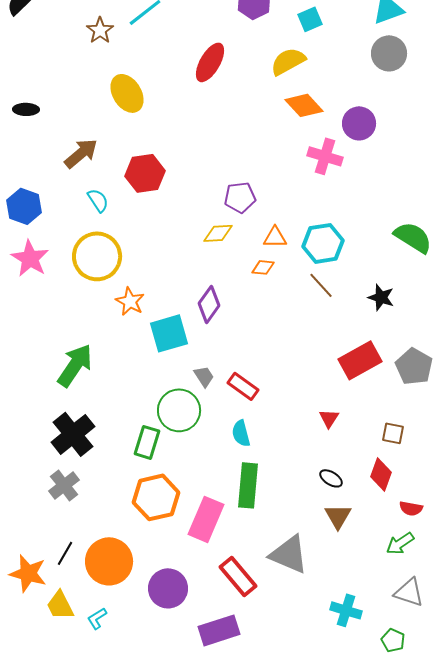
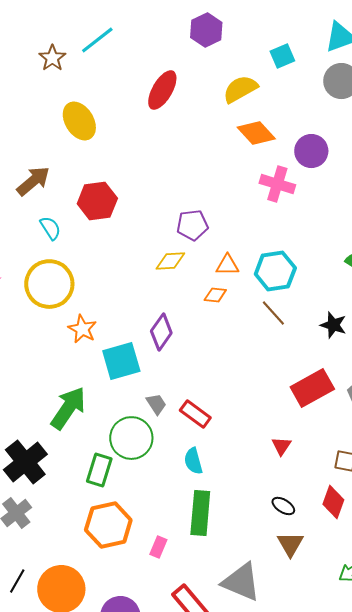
cyan square: (310, 19) -> (282, 56), moved
green arrow: (75, 365) -> (68, 408), moved
pink rectangle: (206, 519) -> (158, 547), size x0.5

